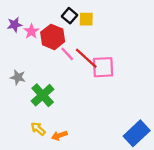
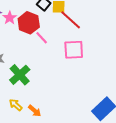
red line: (86, 58) -> (71, 20), moved
orange arrow: (59, 136) -> (35, 111), turned -120

